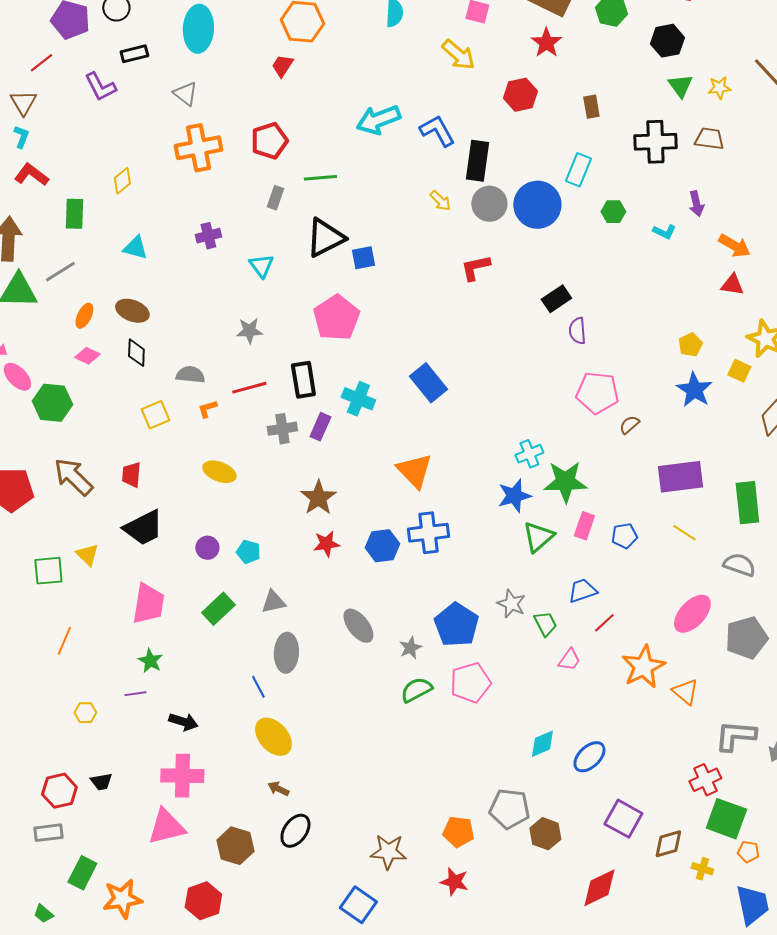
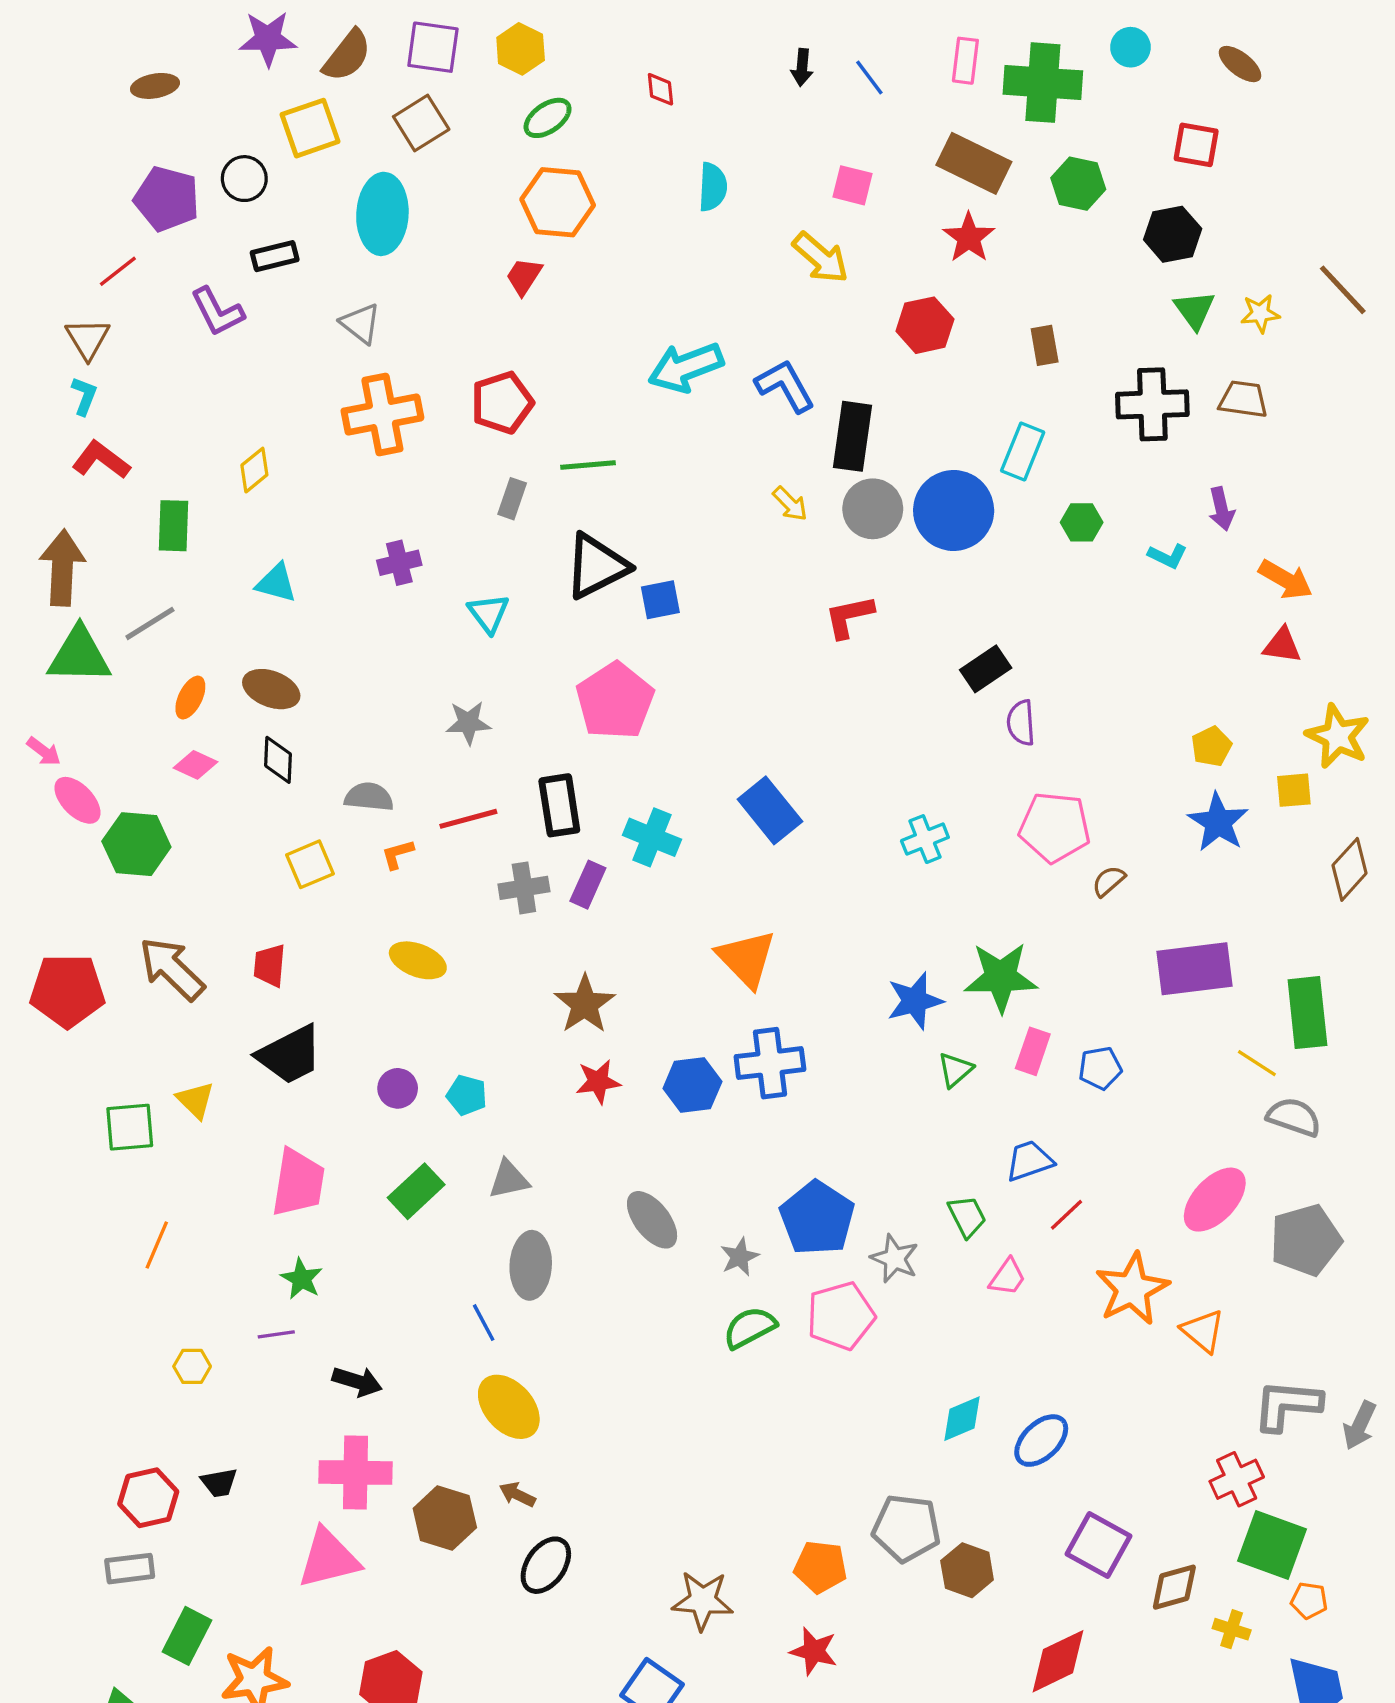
yellow square: (739, 371) -> (1294, 790), turned -30
cyan cross: (529, 454) -> (925, 839), moved
yellow line: (684, 533) -> (1257, 1063), moved
green triangle: (538, 537) -> (955, 1070), size x0.7
gray star: (511, 604) -> (895, 1259), moved
brown hexagon: (235, 846) -> (445, 1518), moved

